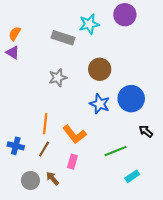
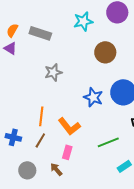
gray rectangle: (63, 38) -> (40, 33), moved
brown circle: (100, 69) -> (105, 52), moved
brown arrow: (52, 178) -> (56, 169), moved

